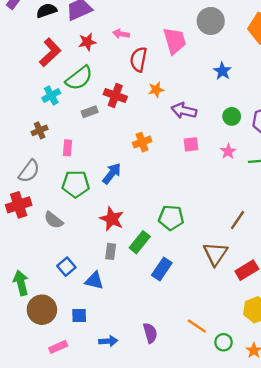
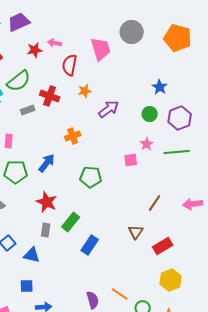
red star: (87, 42) -> (35, 50), moved
blue star: (222, 71) -> (160, 87), moved
purple arrow: (184, 111) -> (109, 109), turned 130
pink square: (191, 144) -> (131, 160), moved
green pentagon: (171, 218) -> (91, 177), moved
brown triangle: (215, 254) -> (136, 232), size x0.7
blue square: (79, 315) -> (27, 286), moved
purple semicircle: (150, 333) -> (93, 300), moved

